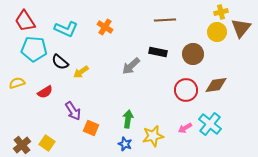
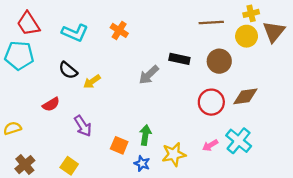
brown line: (165, 20) -> (211, 23), moved
cyan pentagon: (34, 49) -> (19, 55), moved
yellow semicircle: (17, 83) -> (12, 128), moved
orange square: (91, 128) -> (119, 145), moved
yellow square: (47, 143) -> (69, 166), moved

